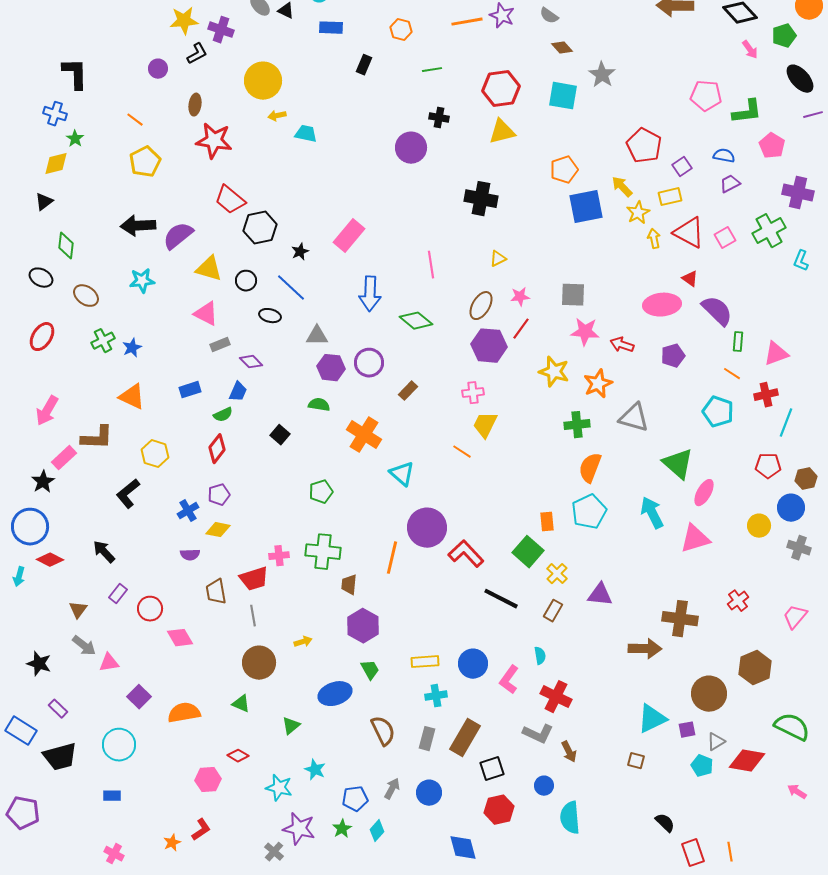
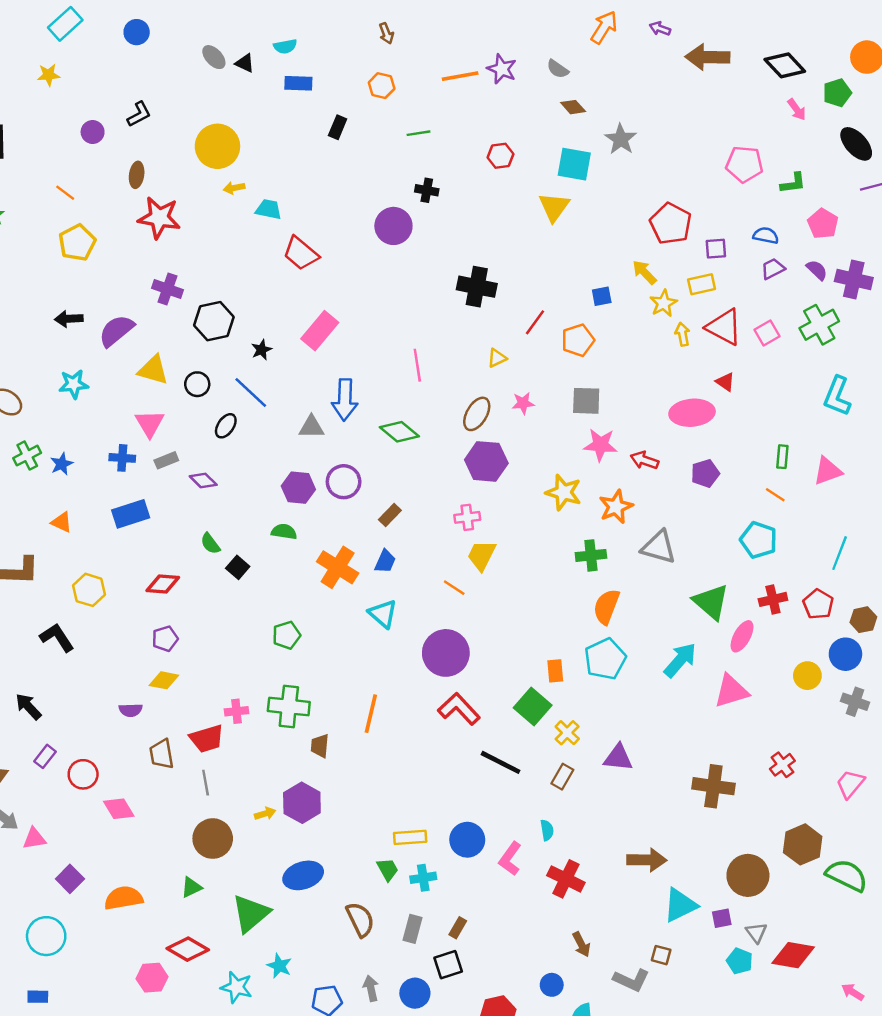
yellow star: (184, 21) -> (49, 75), moved, size x0.7
purple cross: (221, 30) -> (168, 289), moved
red hexagon: (501, 89) -> (501, 156), size x0.6
green L-shape: (747, 112) -> (793, 183), size x0.7
yellow triangle: (502, 132) -> (554, 207), moved, turned -40
purple square: (682, 167) -> (716, 249), turned 30
orange pentagon: (564, 170) -> (578, 340), moved
red trapezoid: (230, 200) -> (301, 253), moved
blue square: (586, 207) -> (602, 296), size x0.5
black arrow: (138, 226) -> (69, 319), size x0.7
cyan L-shape: (801, 261) -> (837, 396), moved, size x1.6
purple semicircle: (717, 311) -> (817, 270), moved, size x0.6
pink triangle: (206, 314) -> (150, 423), turned 32
black ellipse: (270, 316) -> (226, 426), turned -70
red line: (521, 329) -> (535, 322), moved
gray triangle: (317, 336) -> (311, 427), moved
blue rectangle: (190, 390) -> (131, 514), size x1.4
blue trapezoid: (238, 392) -> (385, 561), moved
red cross: (766, 395) -> (773, 599), moved
orange triangle: (132, 397) -> (62, 522), size x0.7
green semicircle: (223, 415) -> (210, 544), moved, turned 78
red diamond: (217, 449) -> (163, 584), turned 56
red pentagon: (768, 466) -> (818, 604), turned 30
black L-shape: (128, 494) -> (57, 638), turned 96
blue cross: (188, 511) -> (122, 458), moved, turned 35
cyan arrow: (652, 513) -> (680, 660), turned 68
purple circle: (427, 528) -> (446, 653), moved
purple hexagon: (363, 626) -> (302, 803), moved
brown arrow: (645, 649) -> (647, 860), moved
green trapezoid: (370, 670) -> (388, 869), moved
green triangle: (241, 704) -> (191, 887), turned -48
green triangle: (291, 726) -> (251, 913), size x1.8
green semicircle: (792, 727) -> (847, 875), moved
gray L-shape: (538, 734) -> (631, 980), moved
brown rectangle: (465, 738) -> (458, 928), size x0.5
gray triangle: (716, 742) -> (756, 932), turned -36
red diamond: (238, 756) -> (188, 949), size x1.6
black square: (492, 769) -> (448, 965), moved
gray arrow: (392, 789) -> (371, 988), turned -40

